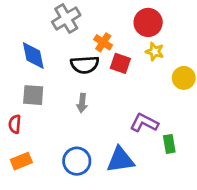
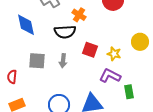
yellow star: (155, 52) -> (114, 54), moved
red square: (120, 63) -> (90, 50), moved
gray square: (33, 95) -> (37, 61), moved

